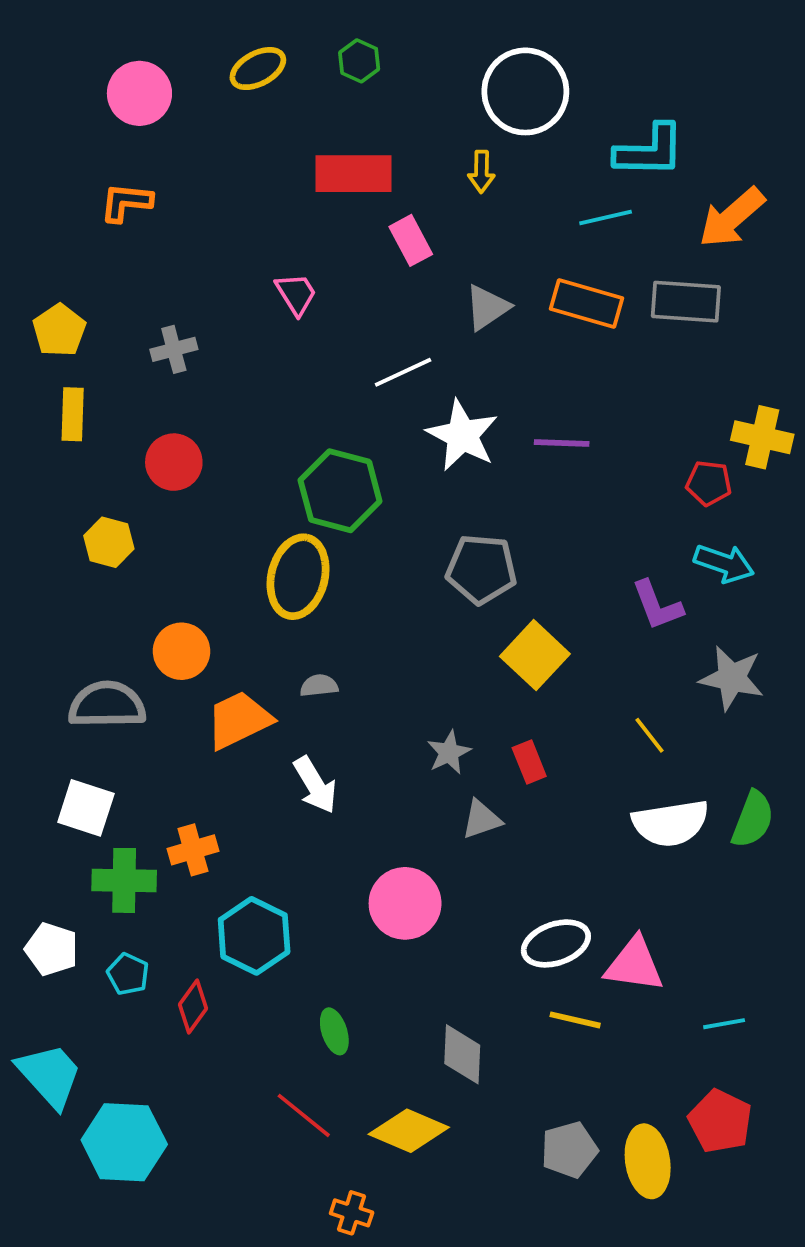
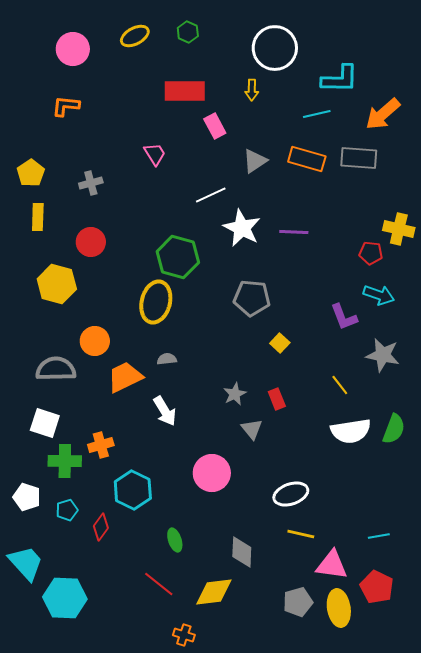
yellow hexagon: (109, 542) -> (57, 284), size x1.5
yellow square: (535, 655) -> (280, 343), size x0.6
gray triangle: (481, 819) -> (252, 429), turned -50
pink triangle: (634, 965) -> (332, 565), moved
cyan pentagon: (128, 974) -> (67, 510), turned 30
yellow diamond: (409, 1131) -> (214, 592), turned -30

